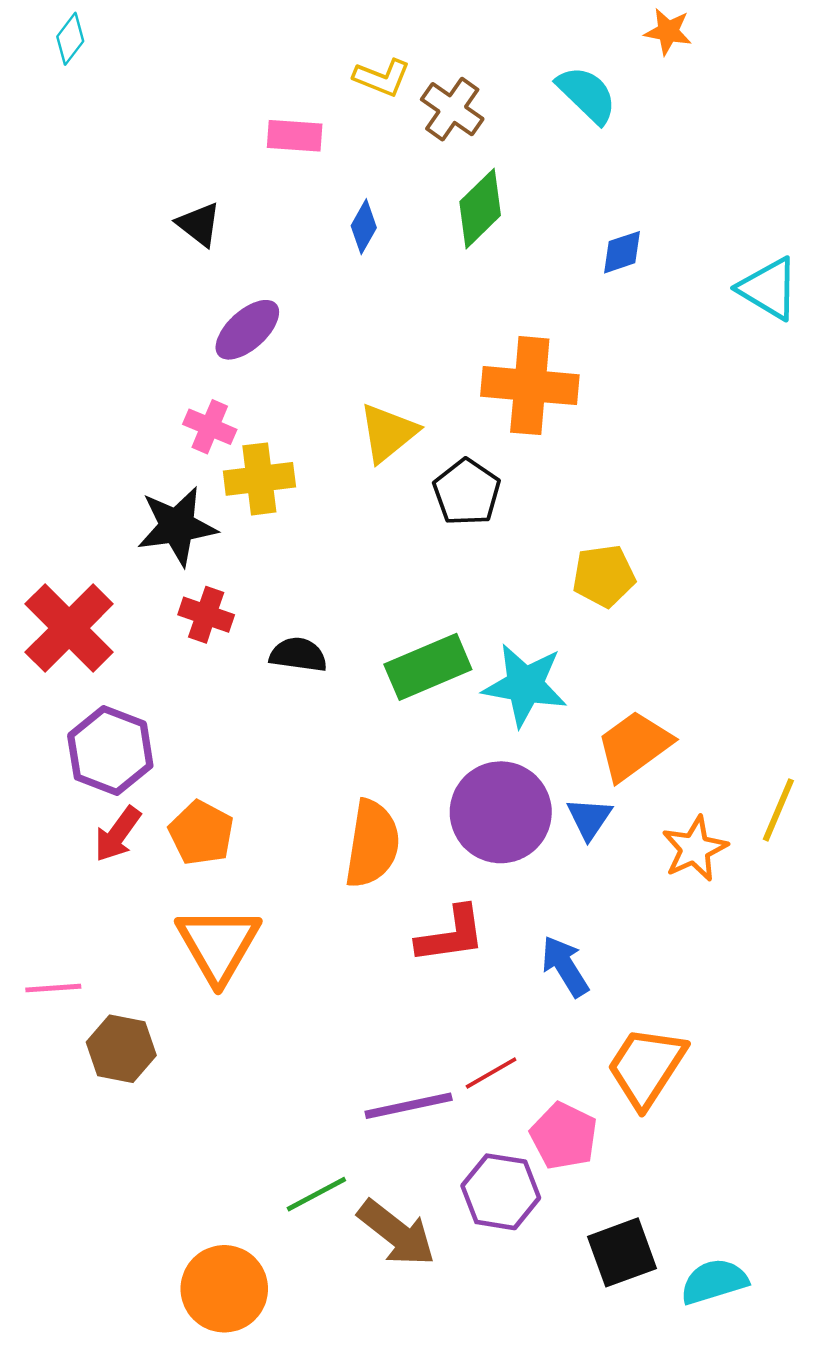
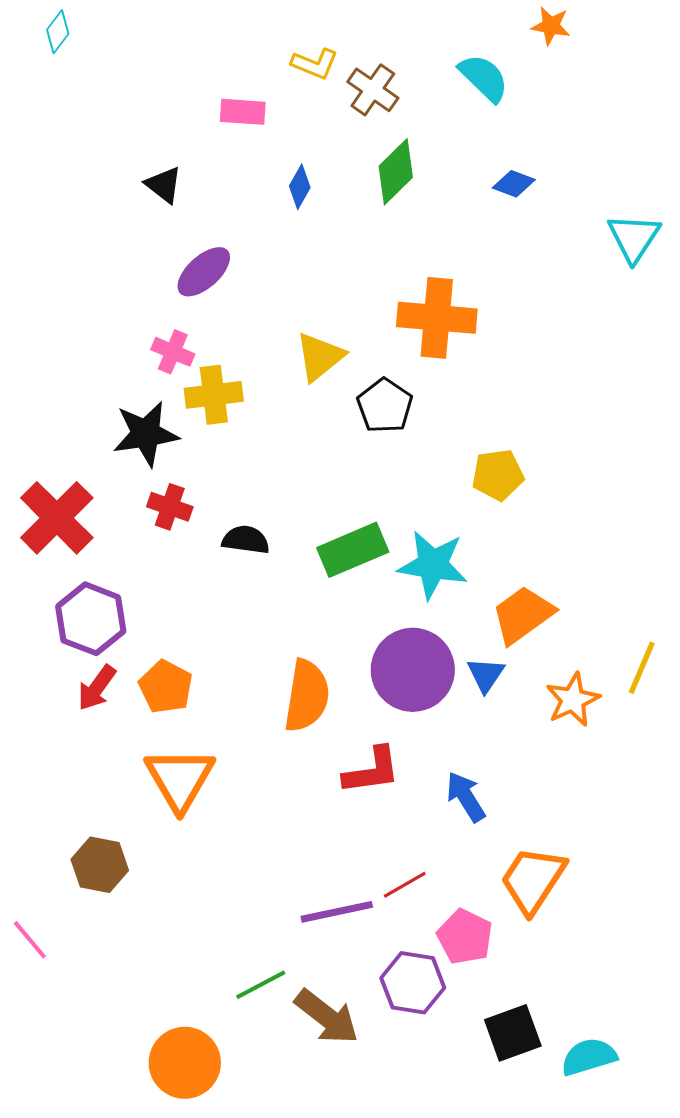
blue diamond: (622, 252) -> (514, 184), moved, turned 39
cyan triangle: (769, 289) -> (634, 238), turned 32
pink line: (53, 988) -> (30, 940), moved, turned 54

